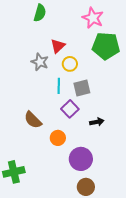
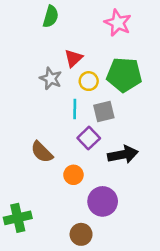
green pentagon: (106, 46) -> (124, 75), moved
black arrow: (97, 122) -> (123, 155), size x1.6
brown circle: (86, 187) -> (81, 234), moved

